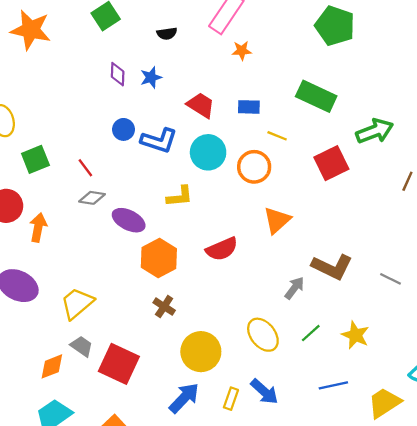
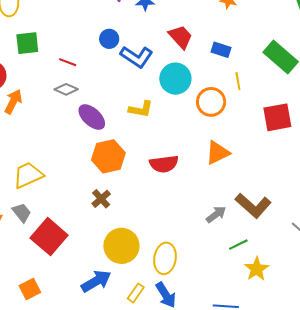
yellow line: (277, 136) -> (238, 81), turned 42
red line: (85, 168) -> (68, 62), turned -48
green line: (311, 333) -> (238, 245), moved
yellow ellipse: (263, 335) -> (165, 258), moved, turned 32

